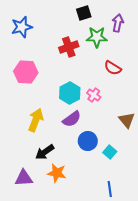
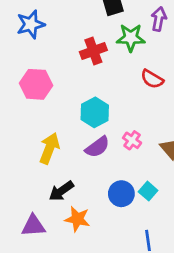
pink cross: (94, 95) -> (132, 140), moved
blue circle: (88, 141) -> (121, 194), moved

